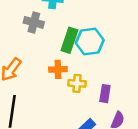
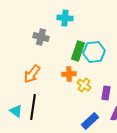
gray cross: (34, 22) -> (41, 37), moved
yellow cross: (77, 83) -> (84, 85), turned 32

